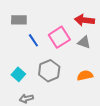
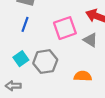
blue line: (33, 40) -> (25, 24), moved, turned 40
cyan square: (18, 74) -> (21, 59), moved

